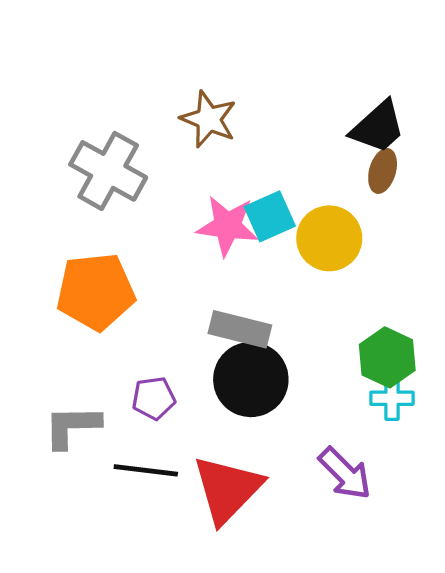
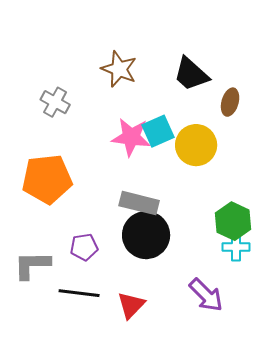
black trapezoid: (378, 127) -> (191, 74), moved, turned 84
gray cross: (108, 171) -> (55, 102), size x0.6
red triangle: (227, 489) -> (131, 305), size x0.6

